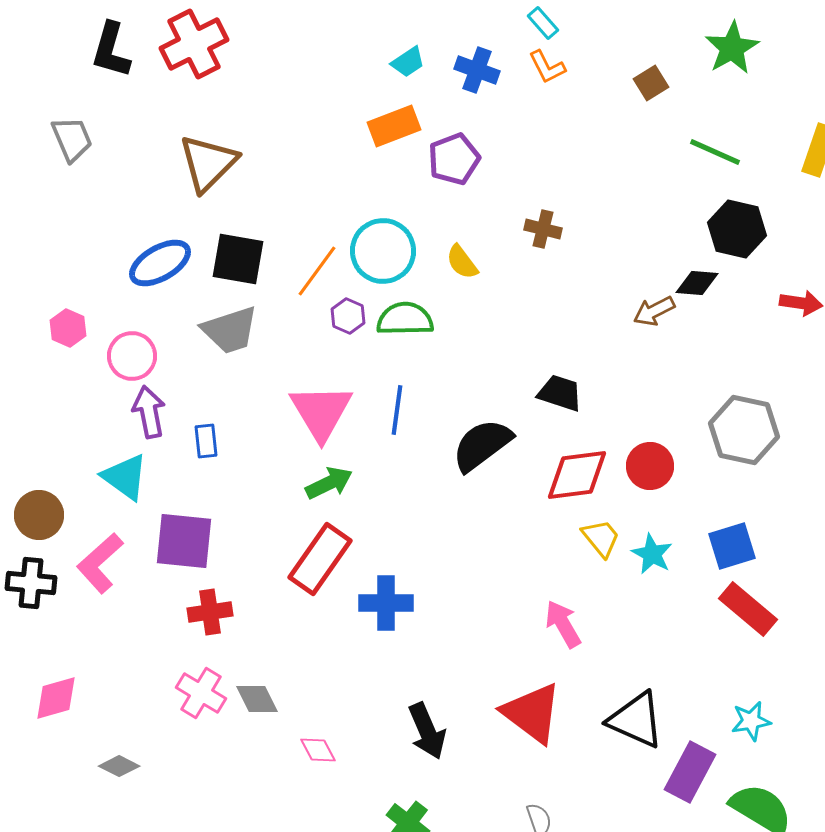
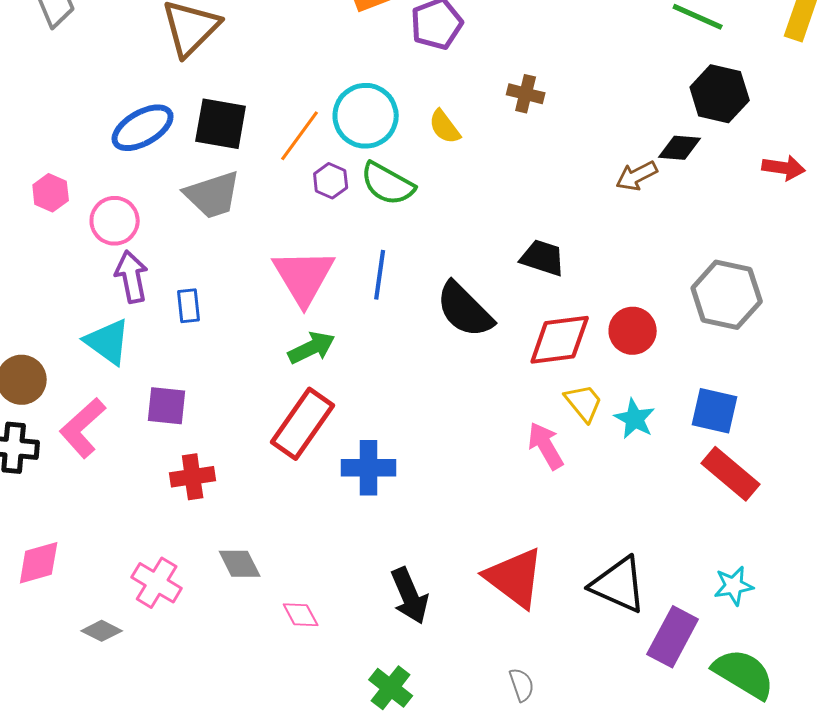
green semicircle: (405, 319) -> (388, 184), turned -150
black semicircle: (482, 445) -> (465, 310), turned -98
purple square: (184, 541) -> (167, 406), size x0.7
blue square: (732, 546) -> (715, 411), turned 30
pink arrow: (563, 624) -> (546, 446), moved
pink cross: (201, 693) -> (157, 583), moved

